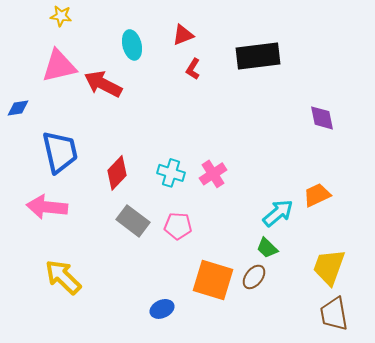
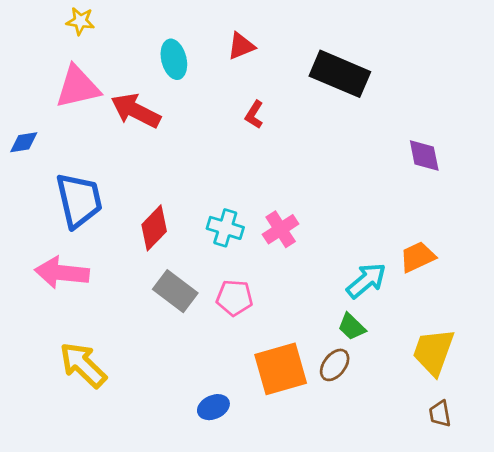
black rectangle: (258, 56) -> (340, 74), turned 30
red L-shape: (193, 69) -> (254, 115), moved
orange square: (213, 280) -> (281, 369), turned -33
brown trapezoid: (334, 314) -> (440, 414), size x0.6

